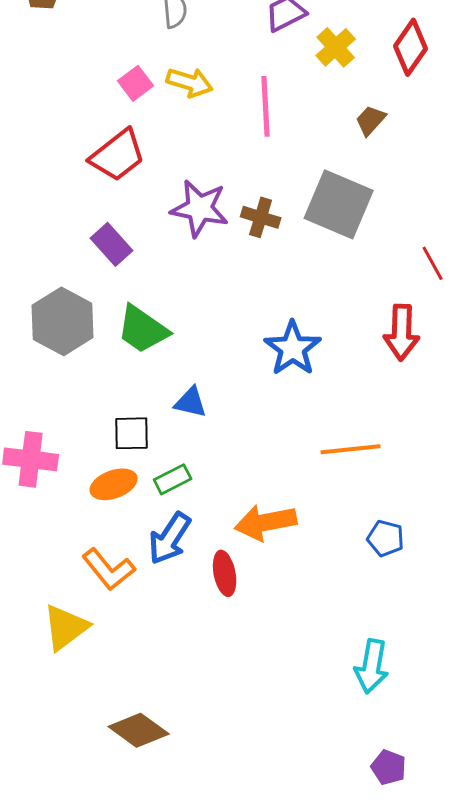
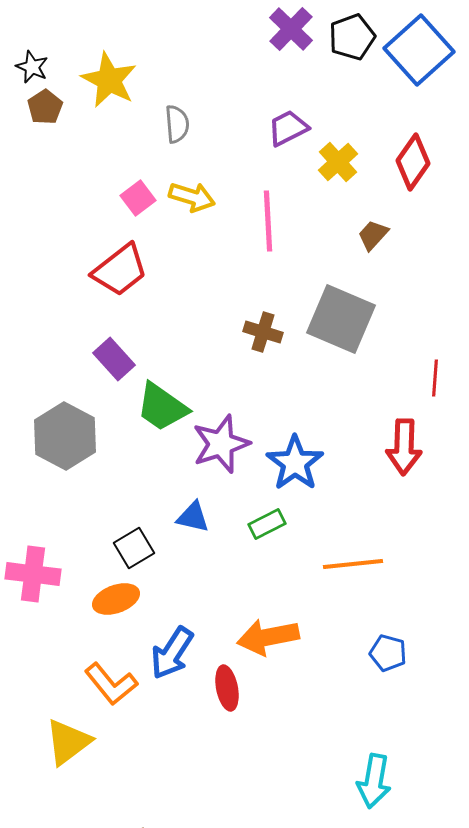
purple star: (200, 208) -> (221, 444), moved, turned -30
red line: (433, 263) -> (435, 378), turned 33
green trapezoid: (143, 329) -> (162, 407), moved
black square: (132, 433) -> (134, 548), turned -30
green rectangle: (173, 479) -> (267, 524), moved

